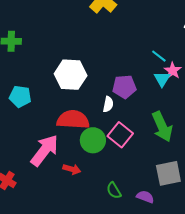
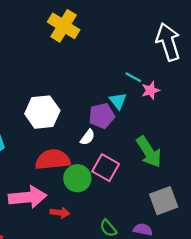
pink star: (173, 71) -> (150, 90), turned 30
cyan triangle: (162, 79) -> (118, 101), moved
white semicircle: (108, 104) -> (87, 137), turned 35
pink arrow: (45, 150) -> (28, 197), turned 56

